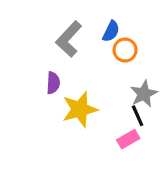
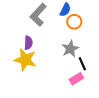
gray star: (144, 94) -> (70, 49), moved
yellow star: (80, 109) -> (25, 60), moved, turned 30

